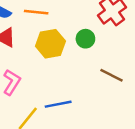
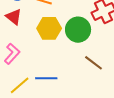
green circle: (85, 39) -> (78, 30), size x1.6

